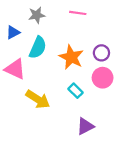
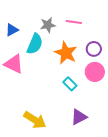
pink line: (78, 13) -> (74, 22), moved
gray star: (37, 15) -> (48, 25), moved
yellow arrow: (38, 99) -> (35, 120), moved

